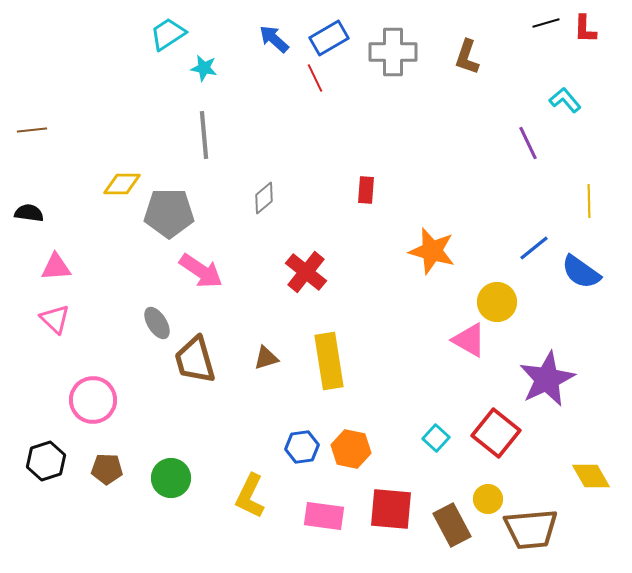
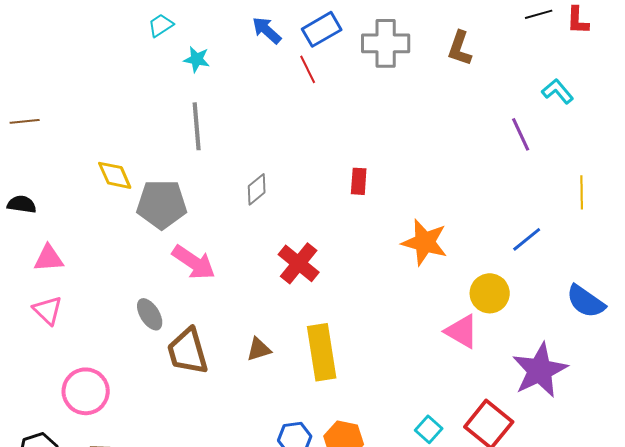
cyan trapezoid: (168, 34) -> (161, 25), size x0.7
yellow diamond: (122, 184) -> (115, 175), turned 66
blue semicircle: (581, 272) -> (586, 301), moved

